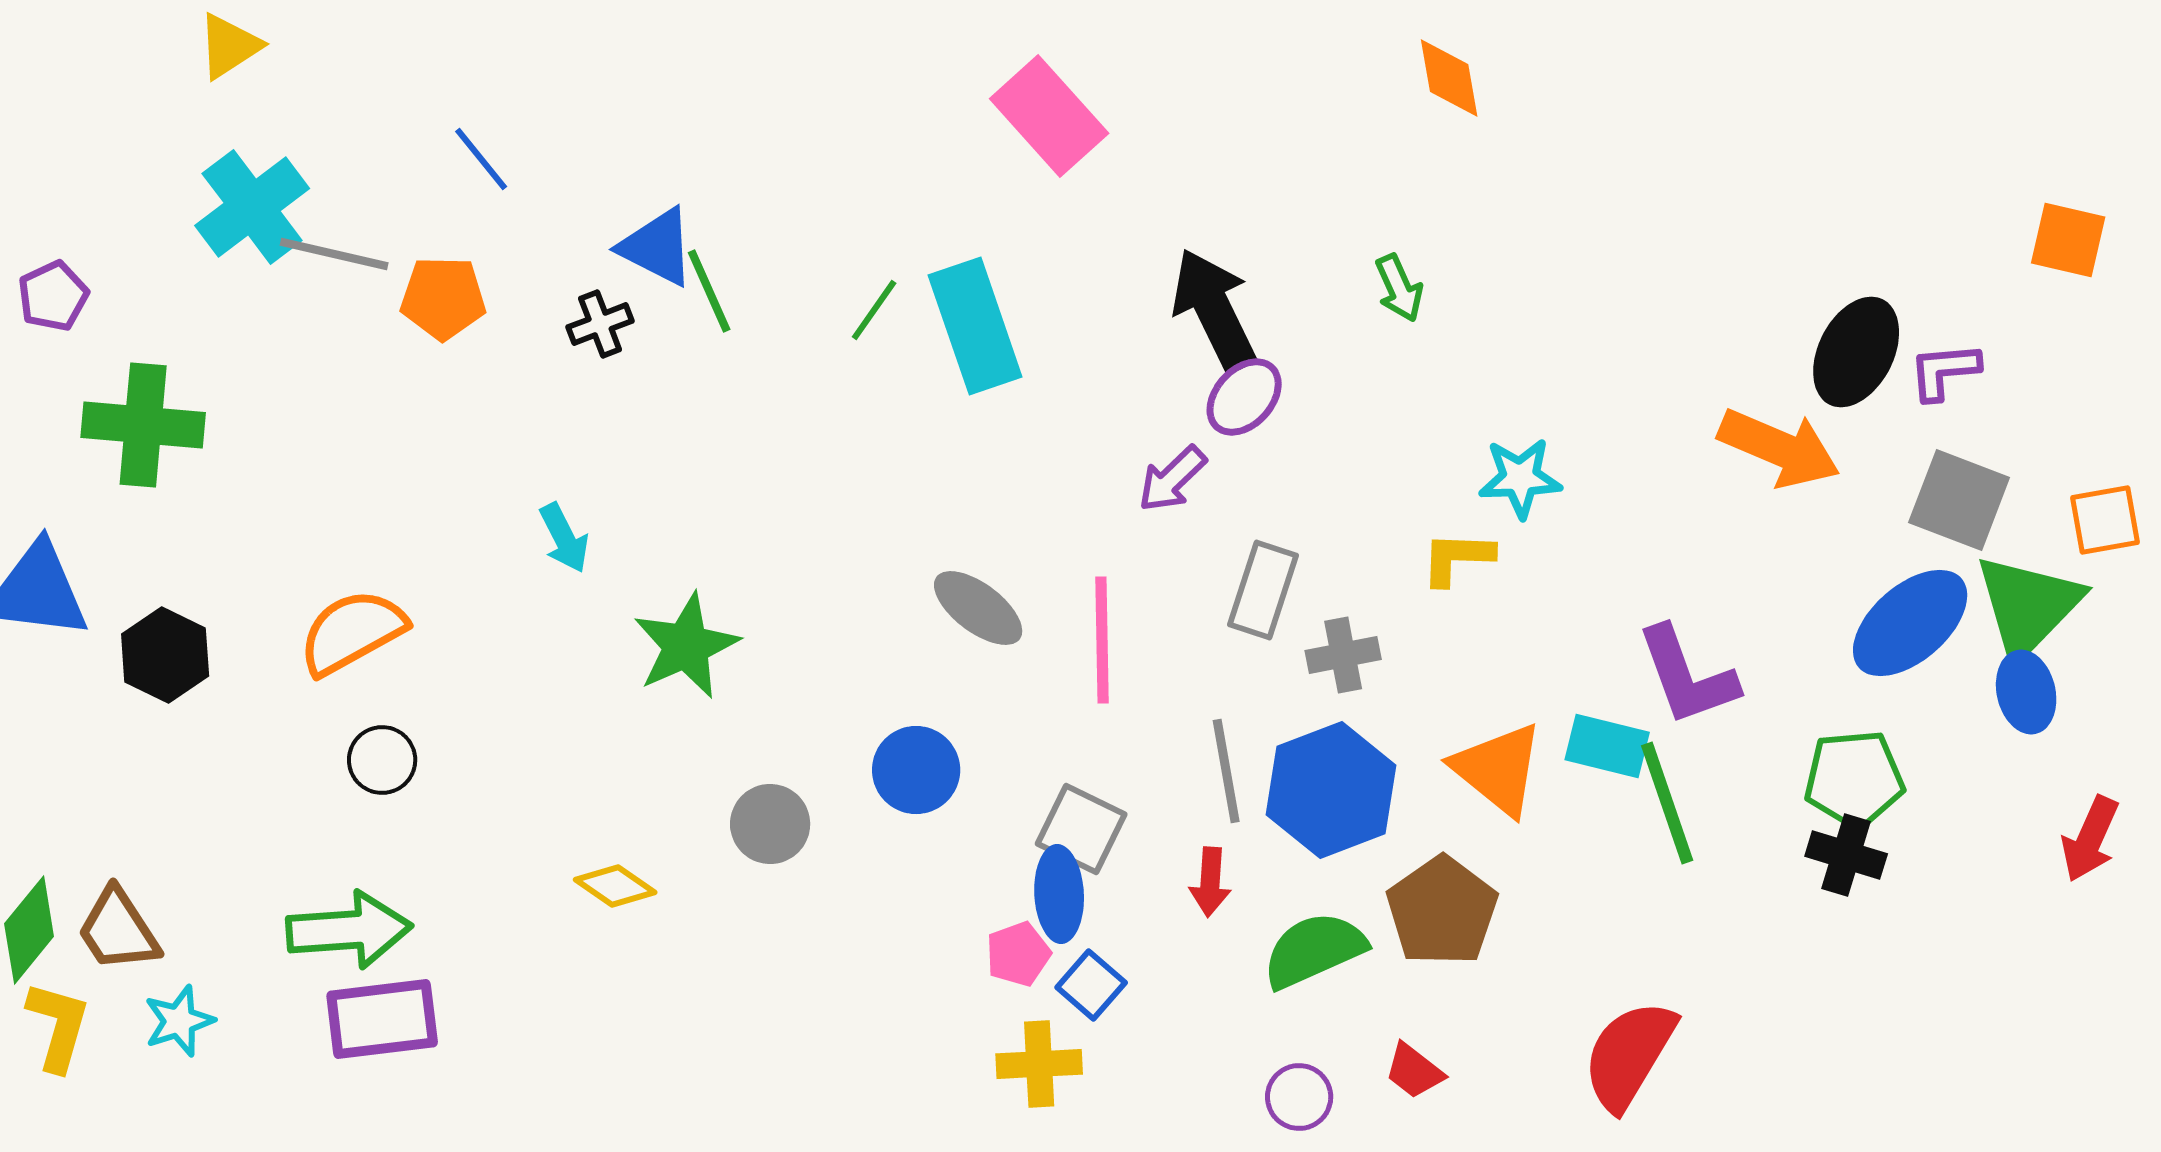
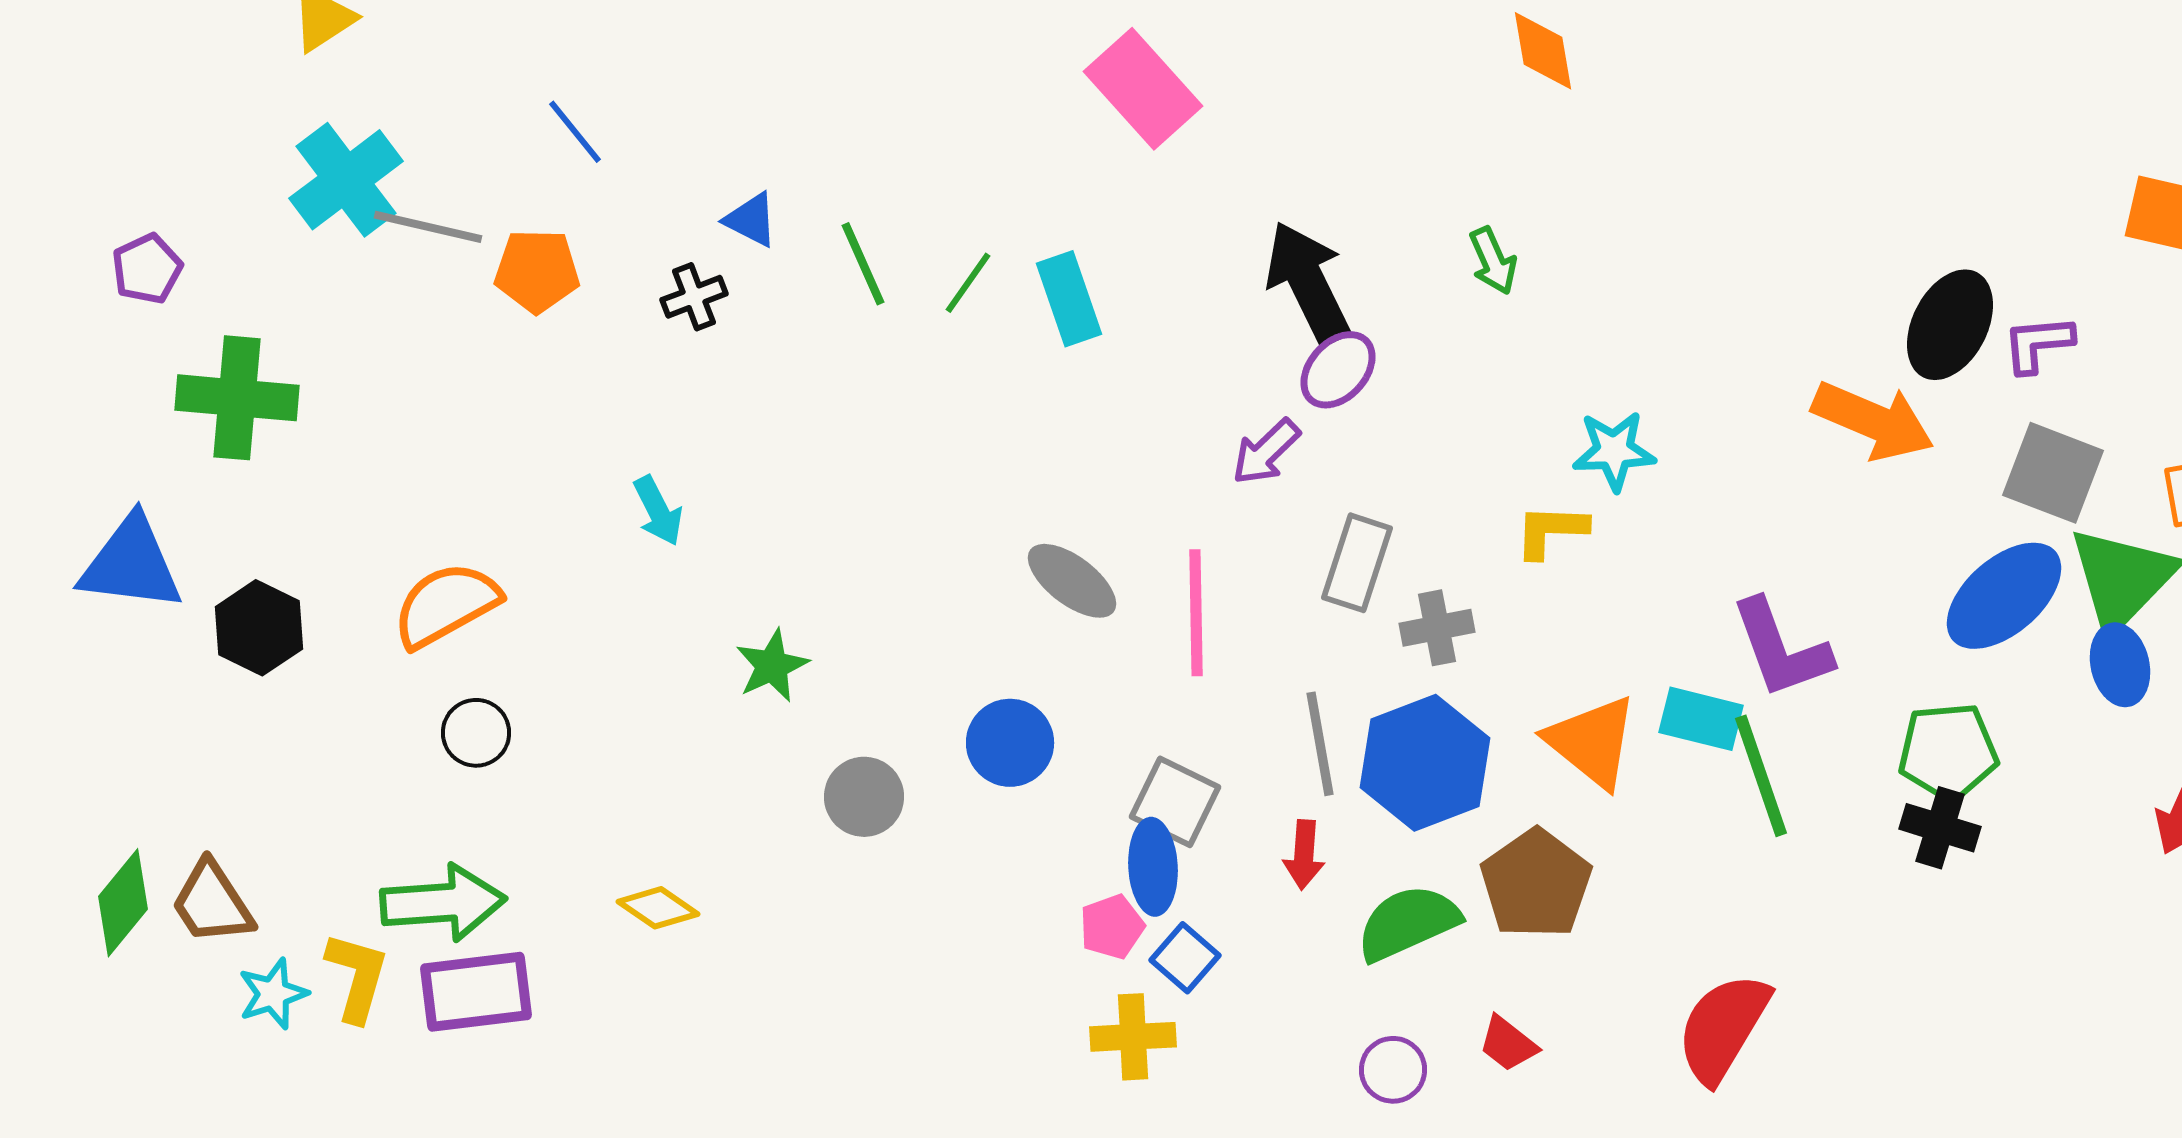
blue triangle: (657, 247) -> (751, 220), size x0.7
green line: (709, 291) -> (863, 264), moved
cyan rectangle: (975, 326) -> (1069, 299), size x0.7
green star: (686, 646) -> (772, 666), moved, size x0.7
yellow diamond: (615, 886) -> (658, 908), moved
yellow L-shape: (58, 1026) -> (357, 977), moved

